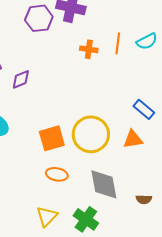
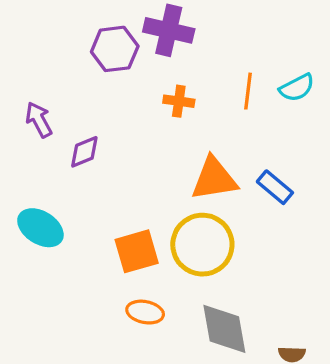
orange cross: (89, 49) -> (179, 101), moved
blue rectangle: (144, 109) -> (275, 187), moved
orange triangle: (133, 139) -> (214, 179), moved, size x1.4

